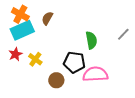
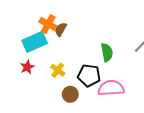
orange cross: (20, 14) -> (48, 24), moved
yellow cross: (35, 59) -> (58, 70), moved

